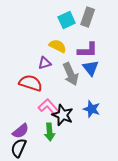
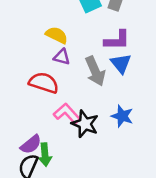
yellow semicircle: (58, 46) -> (57, 35), moved
purple triangle: (45, 63) -> (62, 57), turned 32
green arrow: (50, 132) -> (45, 155), moved

